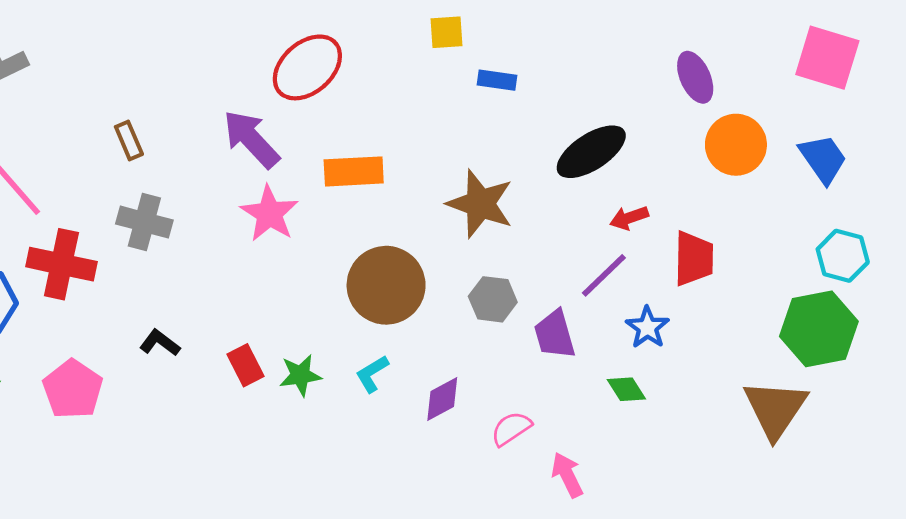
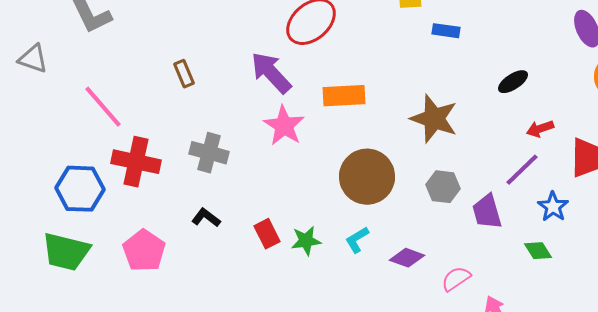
black ellipse: (591, 152) -> (513, 82), size x0.6
gray cross: (144, 222) -> (209, 153), moved
purple diamond: (442, 399) -> (407, 258), turned 48

